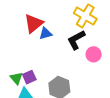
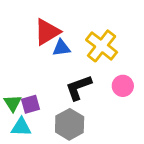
yellow cross: (85, 16) -> (102, 46), moved
black L-shape: (76, 40) -> (79, 88), moved

